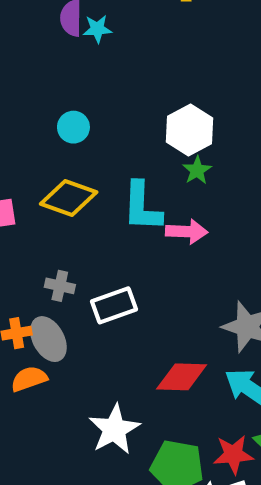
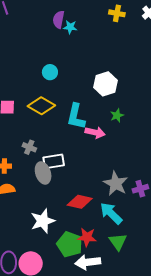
green star: (197, 170) -> (117, 115), moved
gray ellipse: (48, 339) -> (43, 173), moved
red star: (233, 454) -> (87, 237), moved

